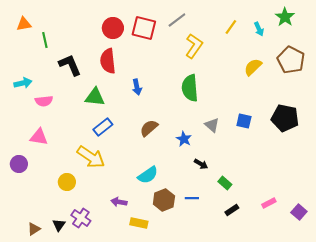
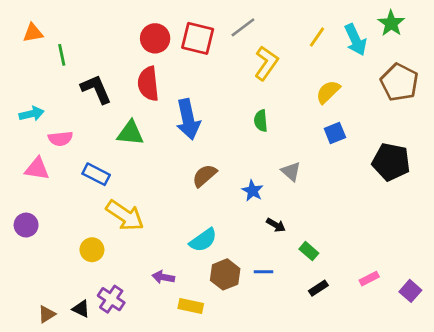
cyan arrow: (259, 29) -> (355, 40), size x1.6
yellow semicircle: (253, 67) -> (328, 92), moved
blue arrow: (137, 87) -> (188, 119), size x1.8
green semicircle: (190, 88) -> (261, 121), size x0.6
blue square: (244, 121) -> (335, 133), moved, turned -35
blue rectangle: (103, 127) -> (96, 174), moved, turned 66
pink triangle: (39, 137) -> (37, 169), moved
black triangle: (59, 225) -> (81, 309), turned -40

